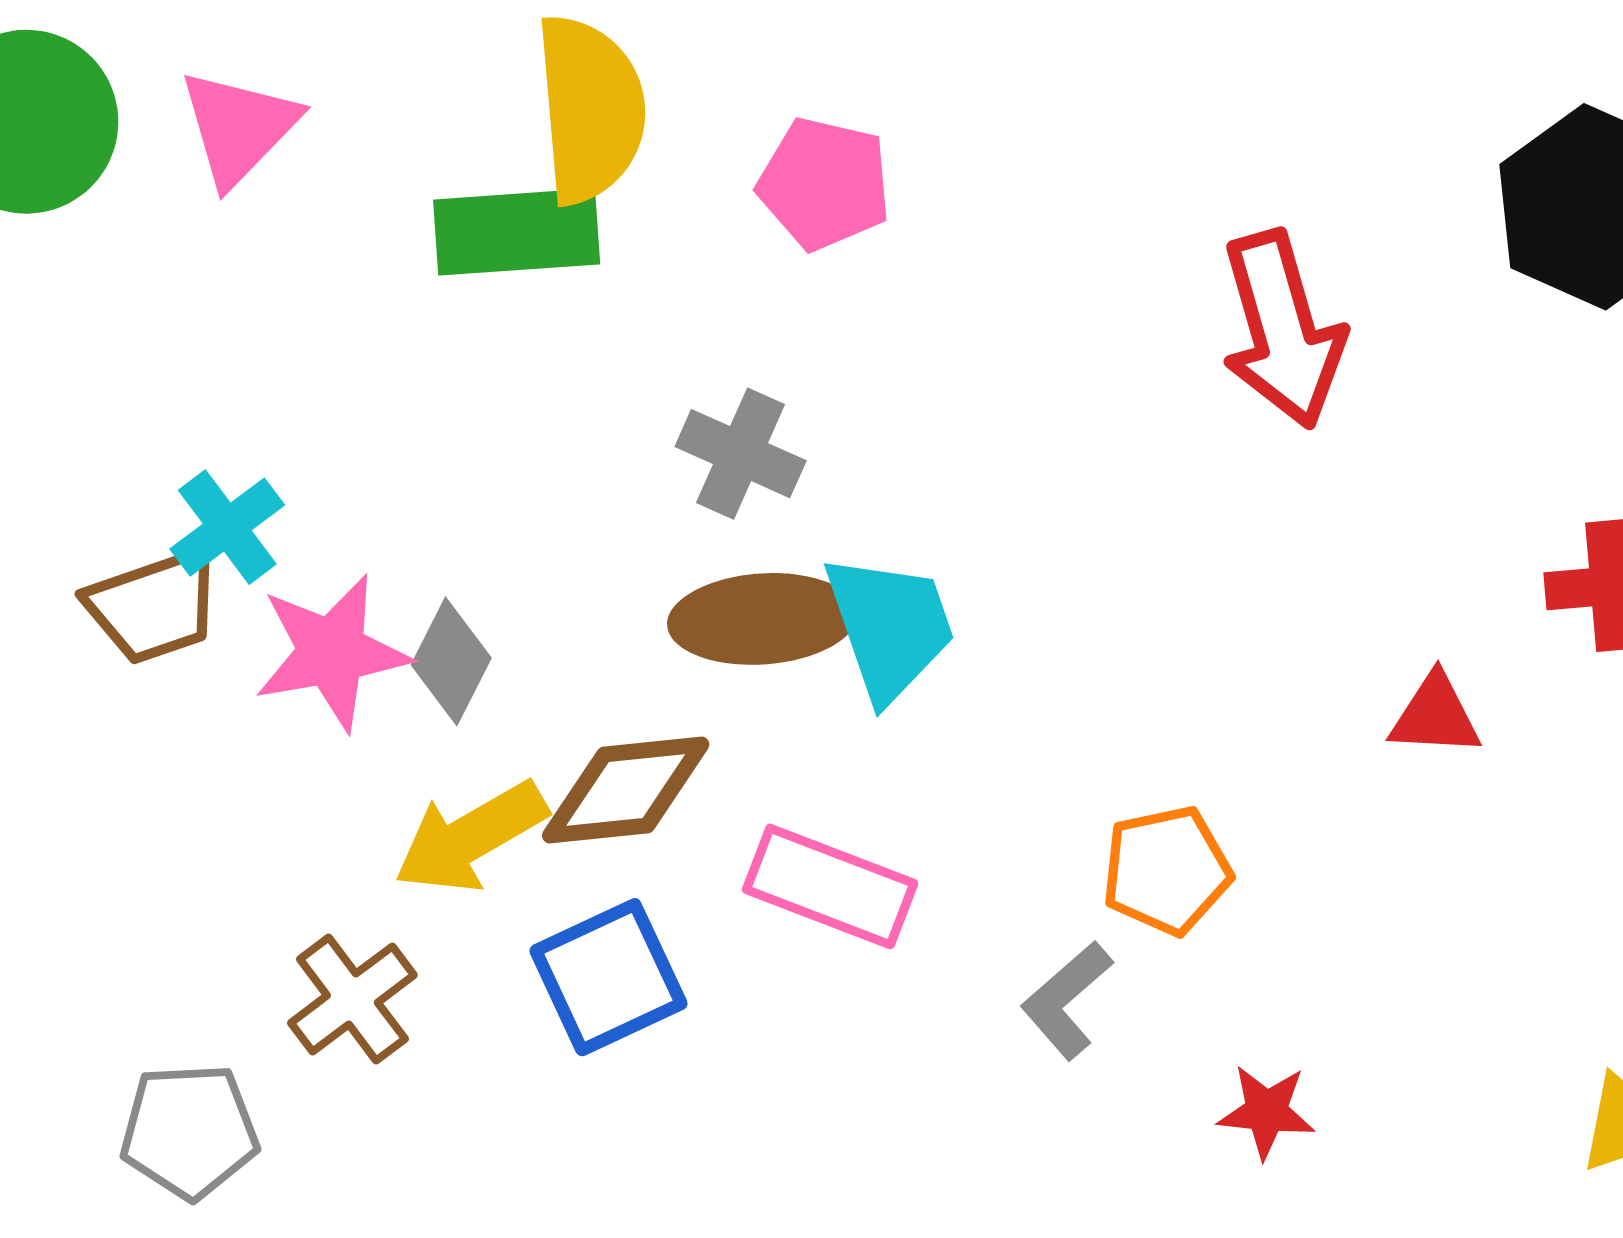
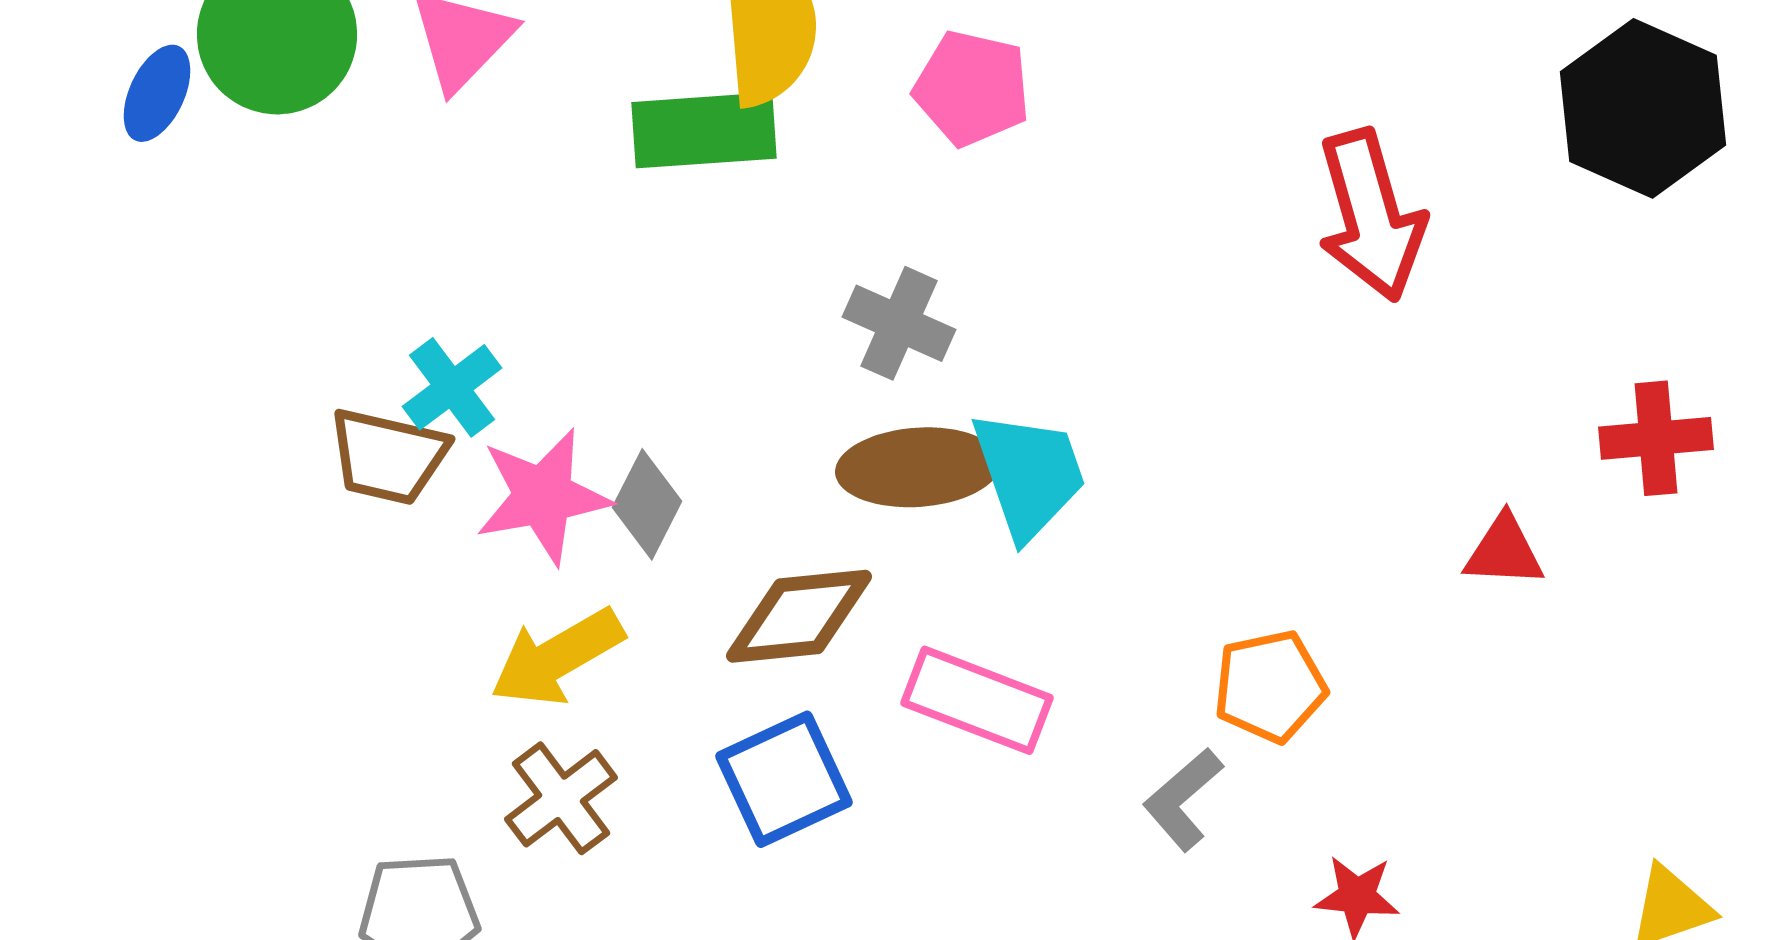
brown trapezoid: (154, 606) -> (388, 456), turned 32
yellow arrow: (471, 837) -> (557, 657), moved

